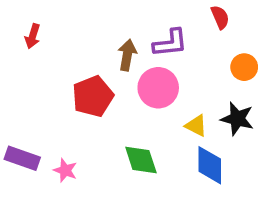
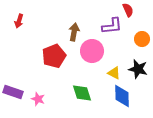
purple L-shape: (170, 43) -> (112, 26), moved

